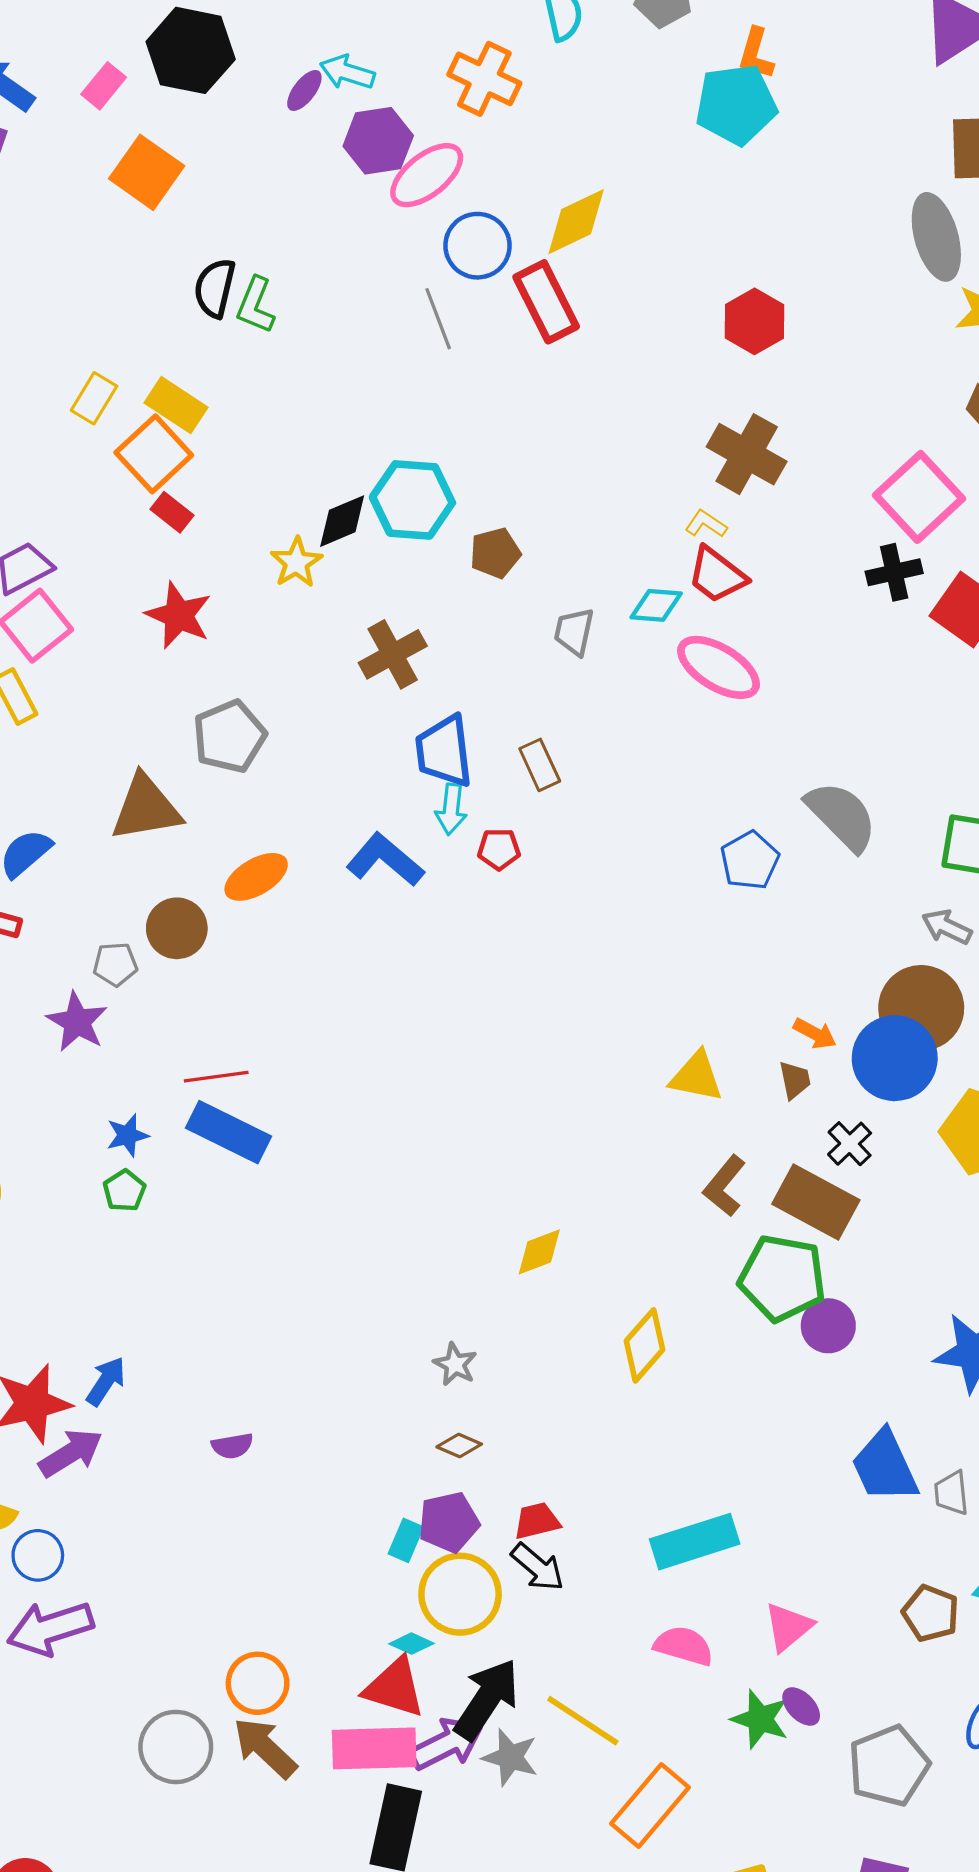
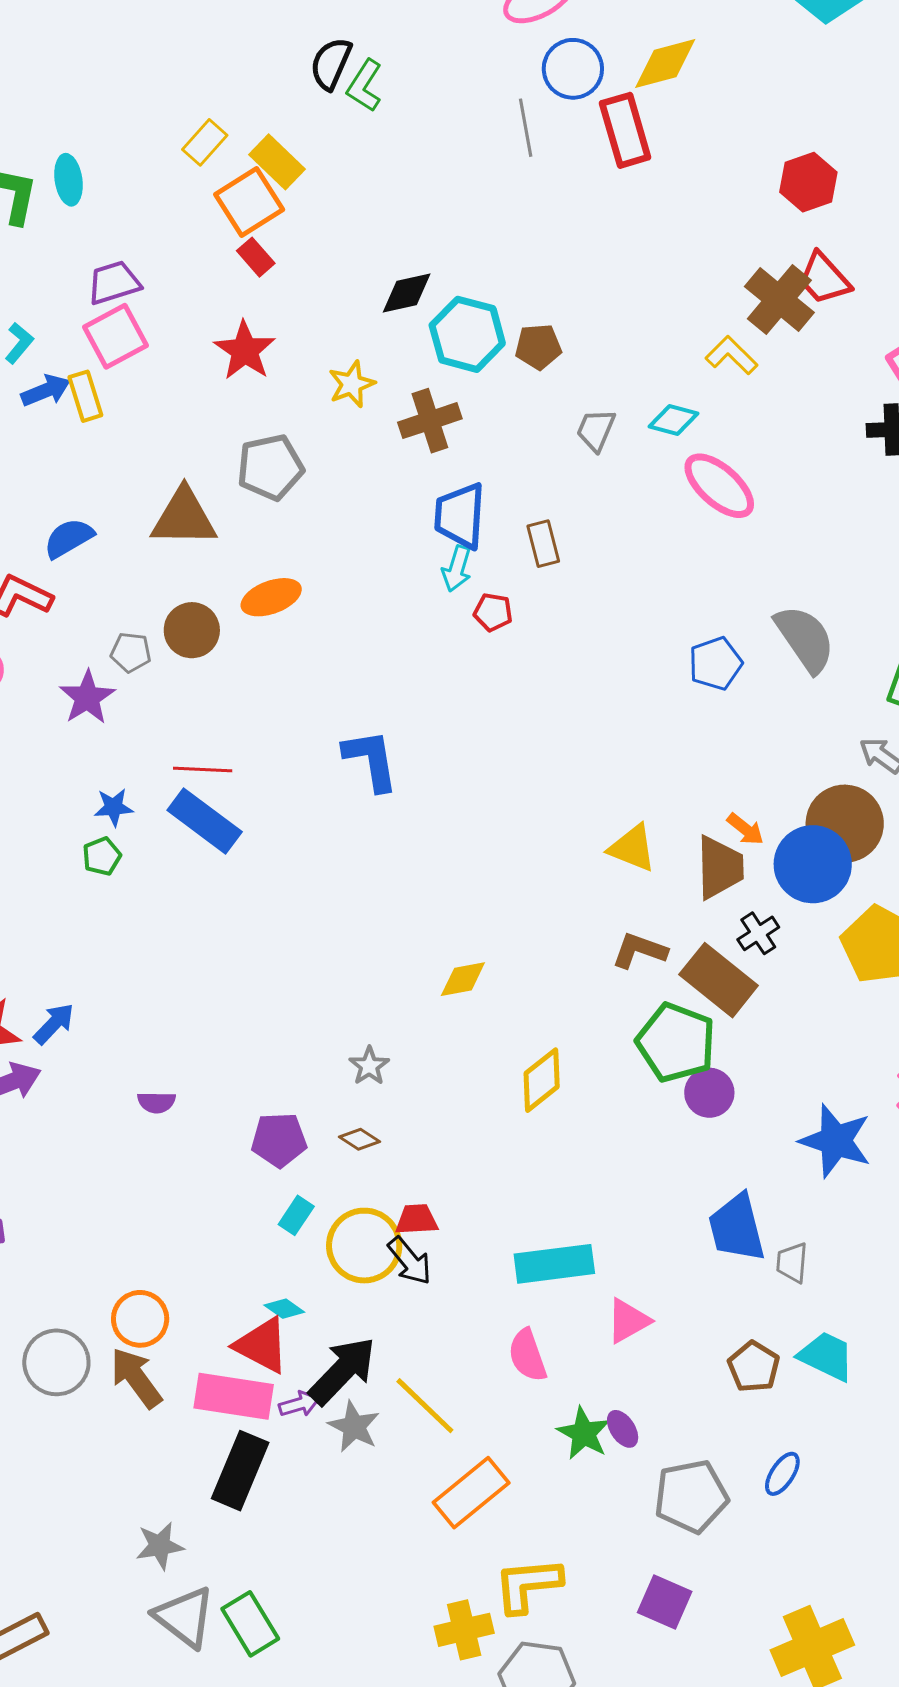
cyan hexagon: (412, 500) -> (467, 334), moved
yellow L-shape: (706, 524) -> (732, 355), size x1.4
yellow star: (296, 563) -> (352, 384), moved
red trapezoid: (717, 575) -> (824, 279), moved
blue L-shape: (385, 860) -> (371, 760), moved, turned 30
brown trapezoid: (795, 1080) -> (720, 867), size x1.8
brown L-shape: (724, 1186) -> (639, 951), turned 60
purple pentagon: (449, 1522) -> (279, 1140), moved
yellow circle: (460, 1594) -> (364, 1246), moved
pink triangle: (788, 1627) -> (628, 1321), moved
pink semicircle: (684, 1646) -> (527, 1355), turned -136
purple arrow: (447, 1744) -> (299, 1404), size x0.6

